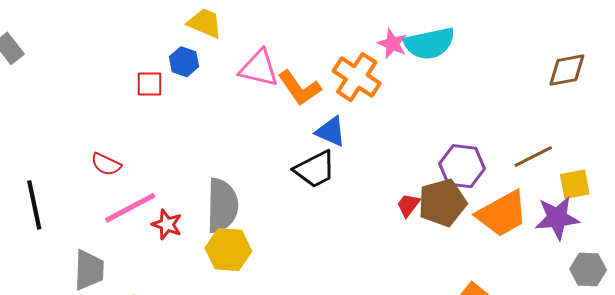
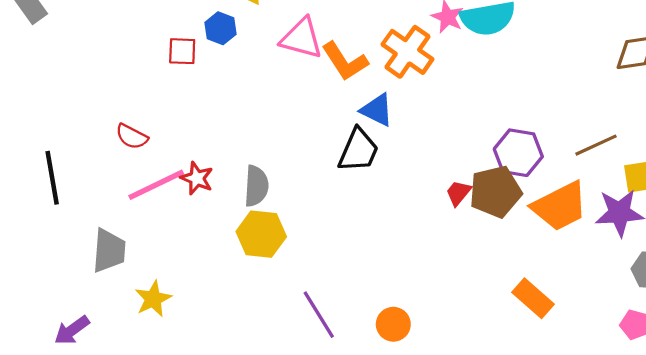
black trapezoid: (315, 169) -> (358, 150), turned -42
gray semicircle: (222, 205) -> (256, 186), size x0.7
red star: (167, 224) -> (197, 178), moved

